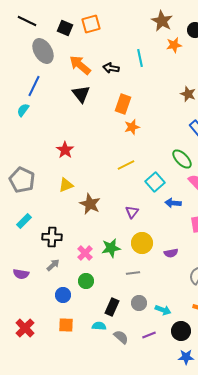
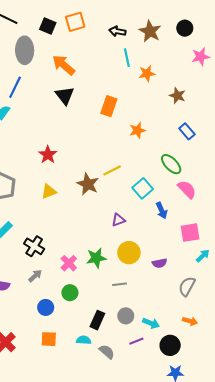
brown star: (162, 21) -> (150, 31), moved
orange star: (174, 45) -> (147, 73), moved
gray ellipse: (43, 51) -> (25, 50), turned 30
black arrow: (111, 68) -> (117, 31), moved
orange star: (132, 127) -> (137, 130), moved
blue arrow: (173, 203) -> (162, 210), turned -119
brown star: (90, 204) -> (88, 184), moved
purple triangle: (132, 212) -> (118, 220), turned 32
black cross: (52, 237) -> (34, 246), turned 30
purple line: (149, 335) -> (136, 341), moved

